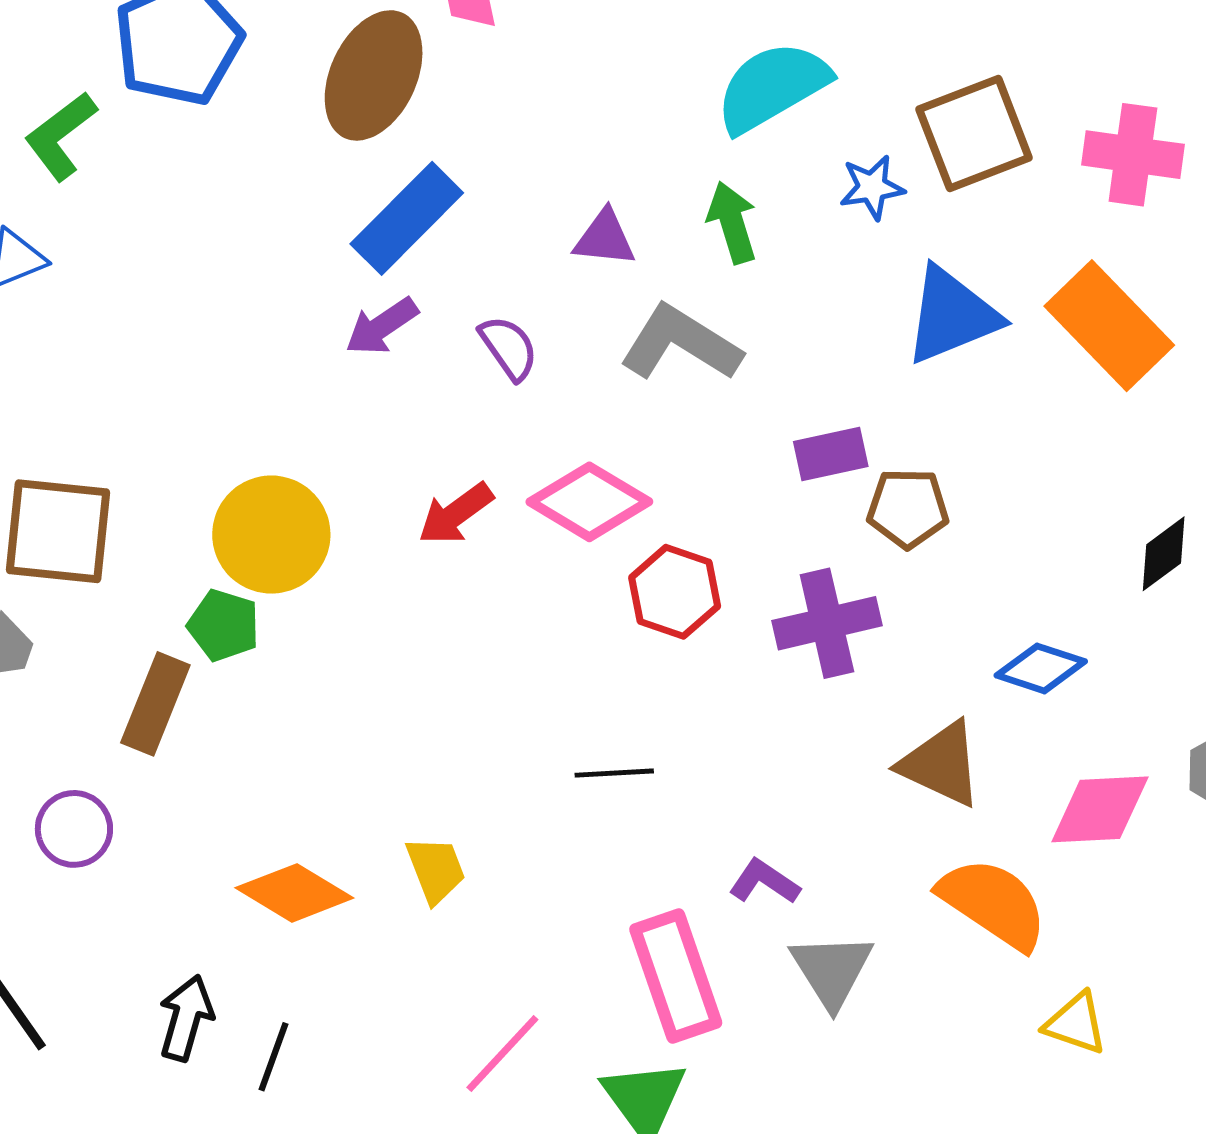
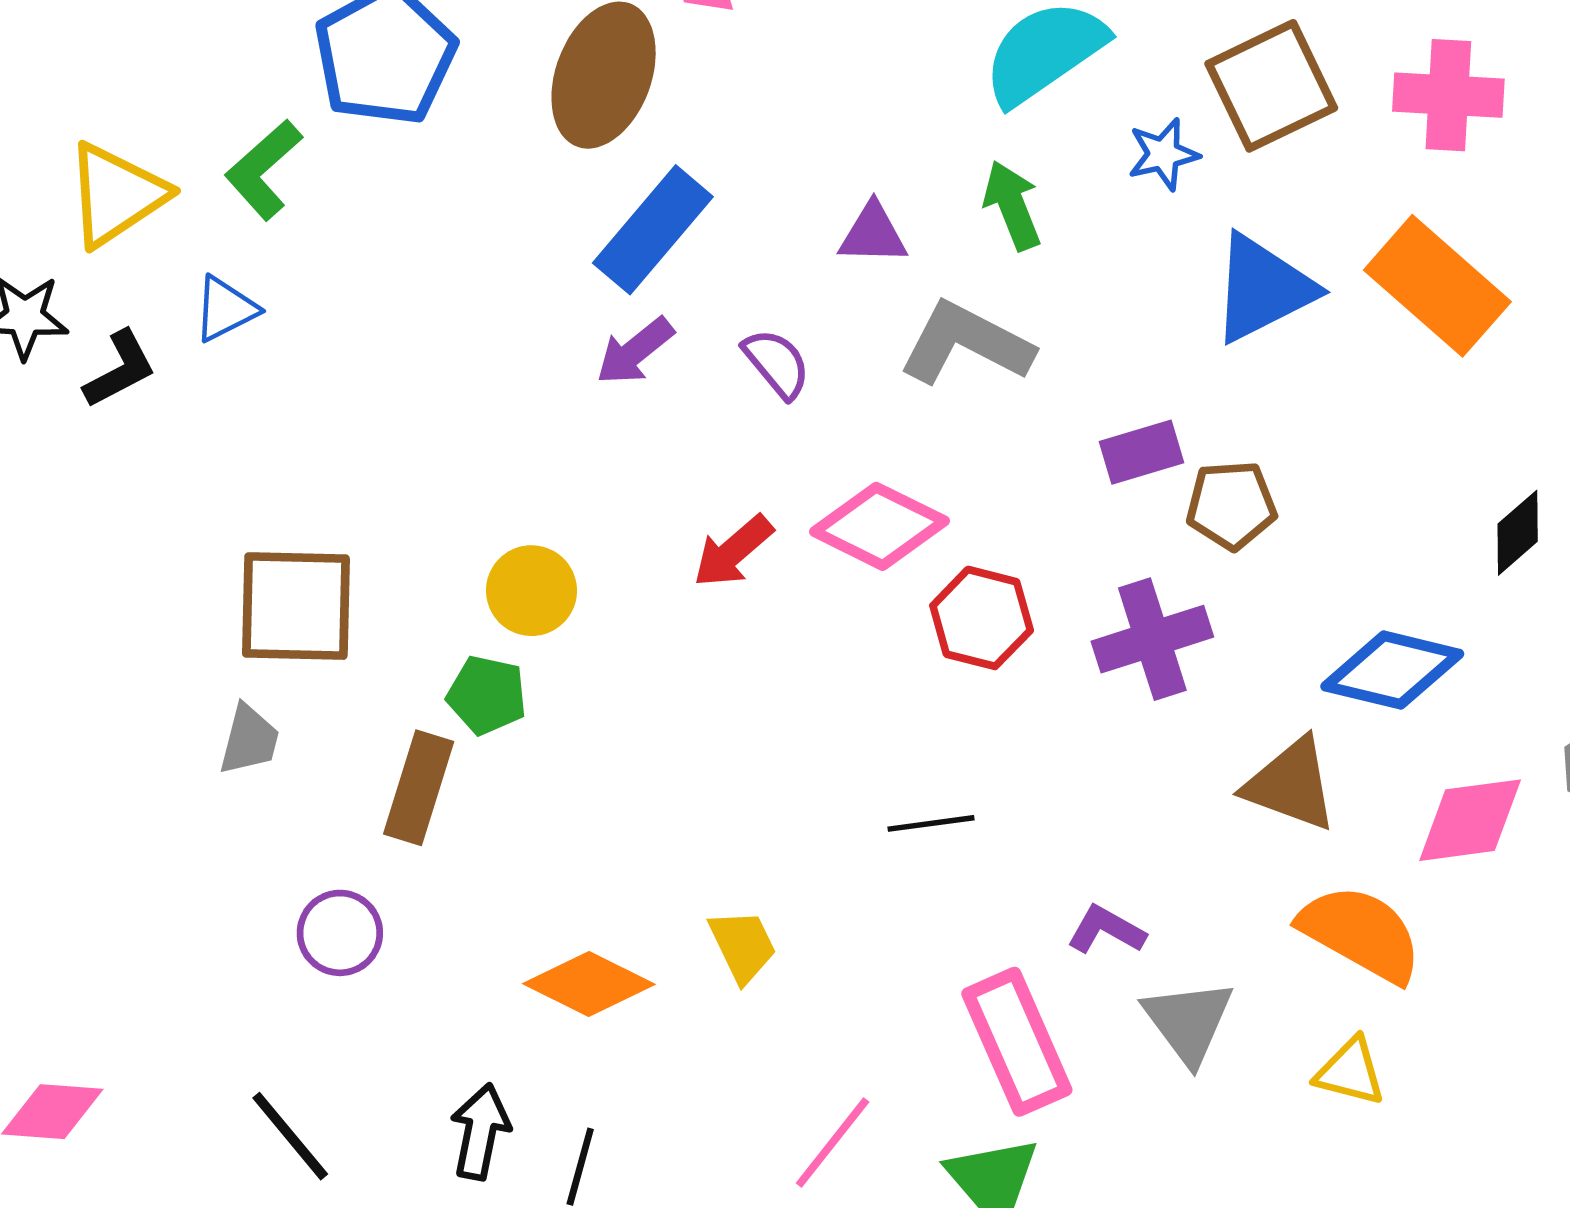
yellow circle: (271, 535) -> (531, 591), size x0.7
blue diamond: (1041, 668) -> (1392, 670), size x1.4
yellow triangle: (1076, 1023) -> (1350, 1072), moved

